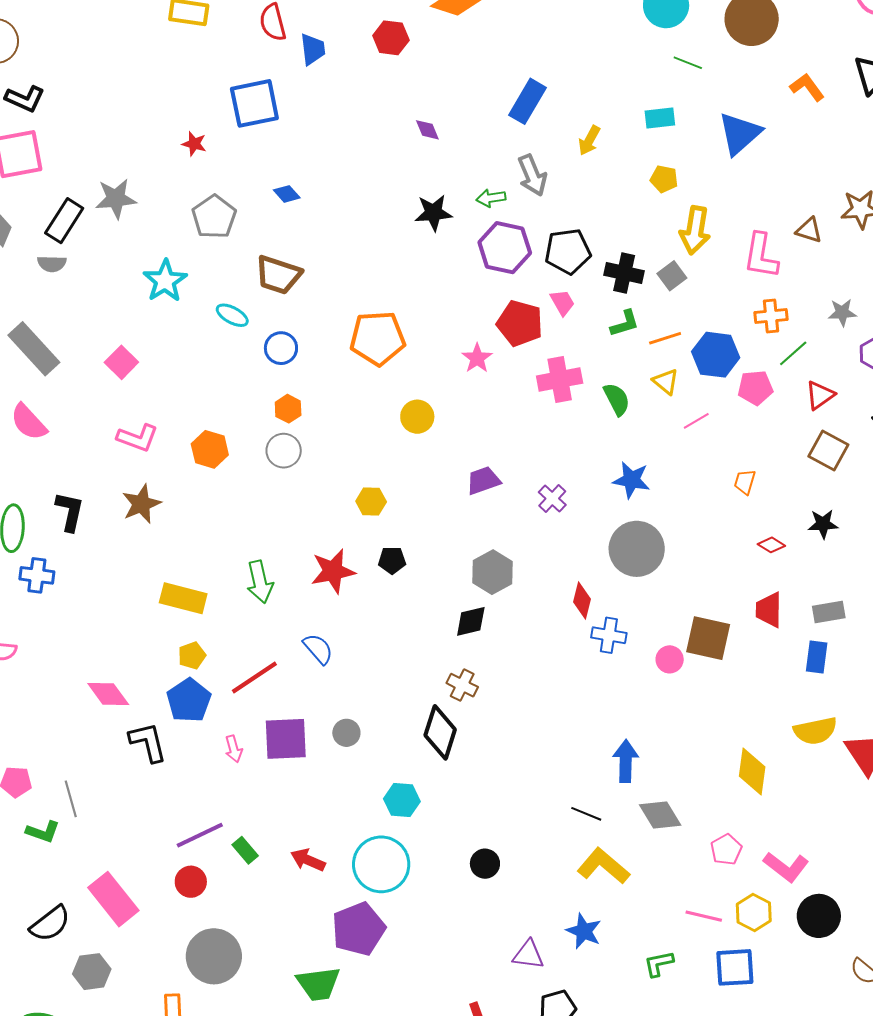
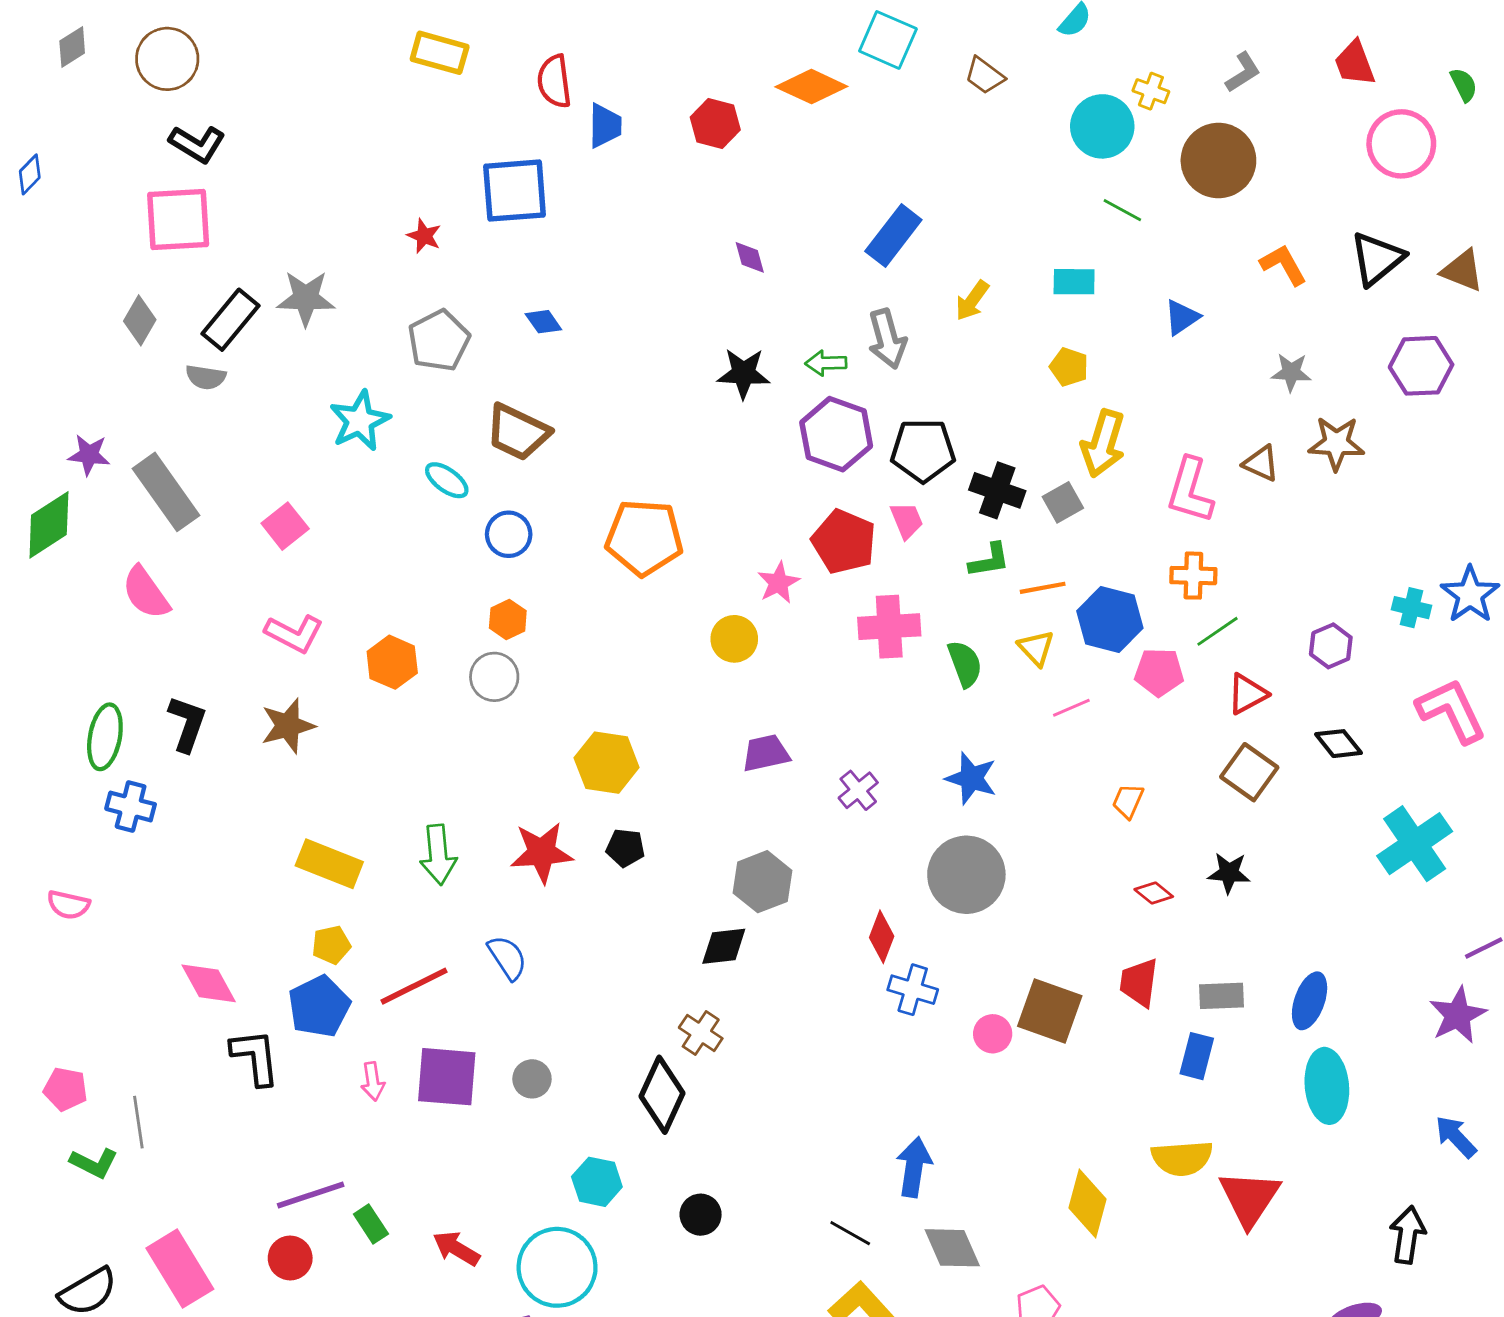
blue triangle: (740, 134) -> (1182, 317), size x0.6
gray star: (842, 313) -> (1291, 372), moved
yellow circle: (417, 417) -> (734, 639), moved
yellow hexagon: (371, 502) -> (607, 763), size x1.5
black circle: (485, 864) -> (701, 1215), moved

